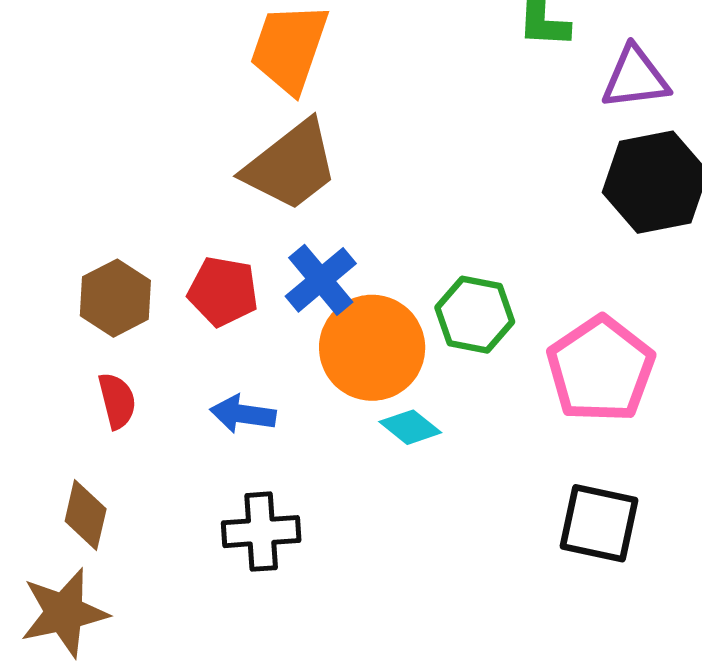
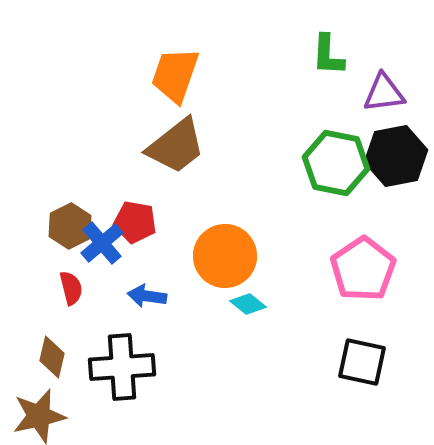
blue cross: (321, 280) -> (102, 243), moved
green hexagon: (475, 315) -> (336, 163), moved, size x1.4
black cross: (261, 532) -> (122, 367), moved, size x1.4

